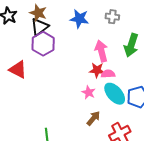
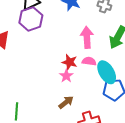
red star: (97, 70) -> (70, 62), moved
cyan ellipse: (115, 94) -> (107, 72), moved

